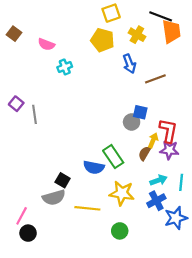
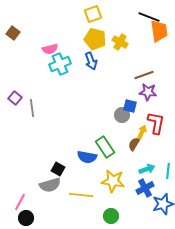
yellow square: (111, 13) -> (93, 14), moved
yellow cross: (137, 35) -> (120, 42), moved
pink semicircle: (46, 44) -> (50, 49), moved, turned -35
blue arrow: (129, 64) -> (91, 61), moved
cyan cross: (65, 67) -> (60, 64), size x1.5
purple star: (169, 150) -> (148, 92), moved

